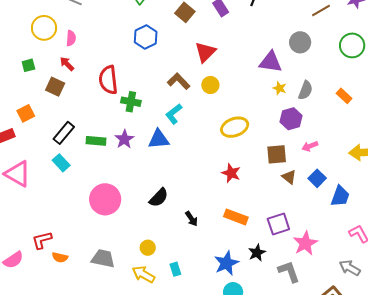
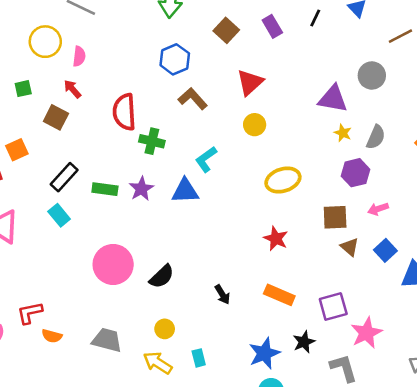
brown L-shape: (179, 81) -> (193, 99), moved
black semicircle: (159, 198) -> (162, 277), moved

